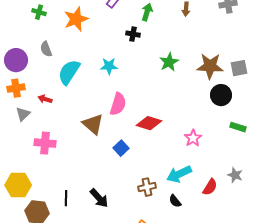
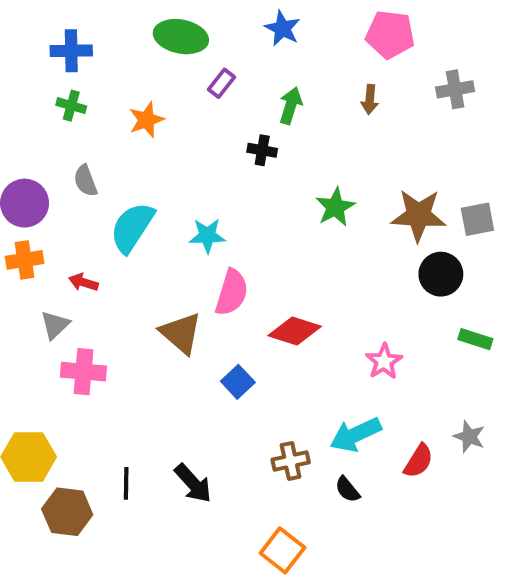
orange star: (76, 19) -> (146, 120), size x0.7
cyan star: (109, 66) -> (207, 236), moved
gray triangle: (23, 114) -> (55, 325), moved

